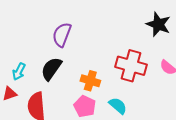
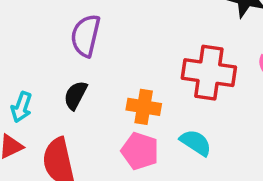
black semicircle: (51, 69) -> (75, 95), size x0.7

